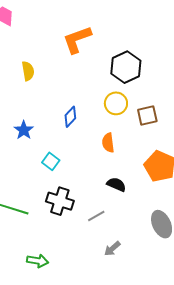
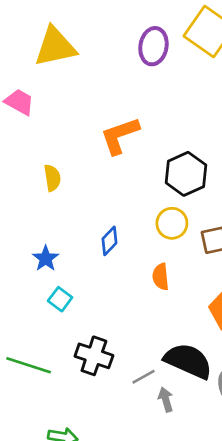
cyan square: (51, 161) -> (60, 299), moved
black semicircle: (116, 184) -> (188, 361), moved, size x1.8
gray arrow: (112, 249) -> (166, 400), moved, turned 114

